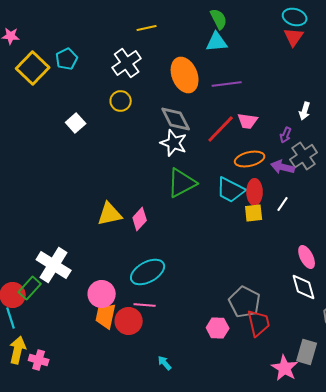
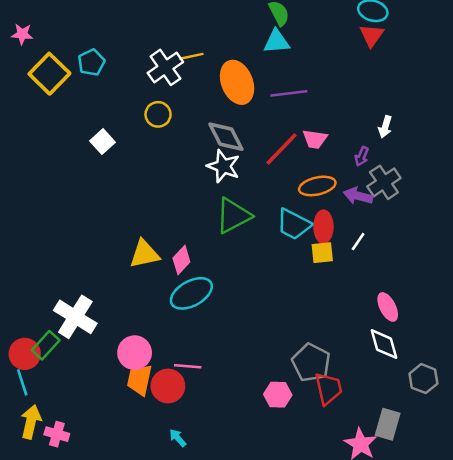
yellow line: (147, 28) -> (191, 56), moved
cyan ellipse: (148, 272) -> (191, 293), moved
cyan arrow: (165, 363) -> (178, 438), moved

